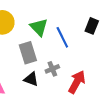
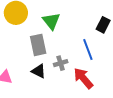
blue line: (62, 37) -> (88, 50), moved
red arrow: (77, 82) -> (83, 78), turned -75

